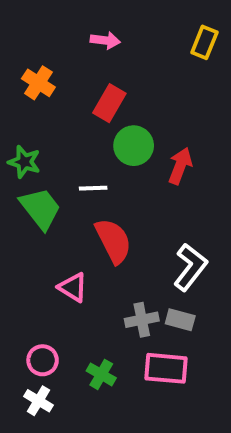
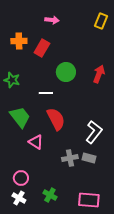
orange cross: (38, 83) -> (19, 41), turned -35
red rectangle: (109, 103) -> (42, 48), moved
red arrow: (180, 166) -> (99, 74), moved
green trapezoid: (40, 208) -> (20, 117), moved
pink rectangle: (166, 368) -> (89, 200), moved
green cross: (101, 374) -> (50, 195), moved

